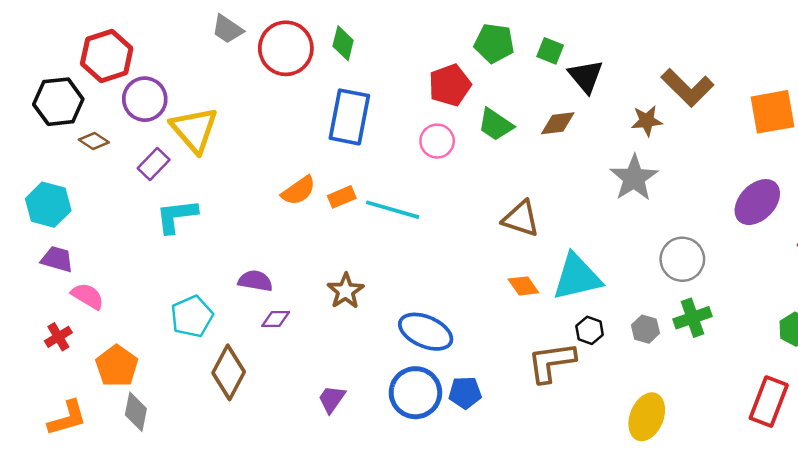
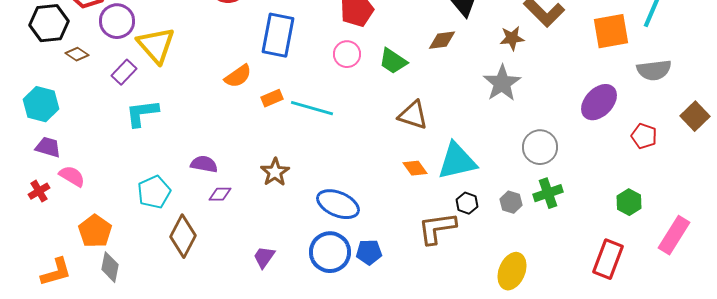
green trapezoid: (496, 125) -> (393, 61), moved
orange semicircle: (299, 191) -> (238, 76), moved
red cross: (58, 337) -> (39, 191), moved

